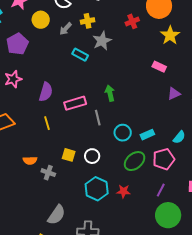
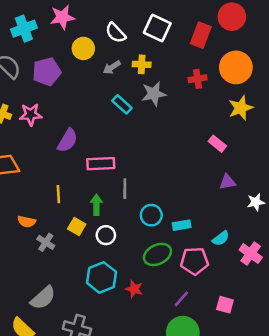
green arrow: (110, 93) -> (96, 205), moved
yellow line: (47, 123) -> (58, 194), moved

